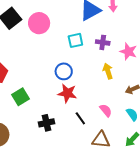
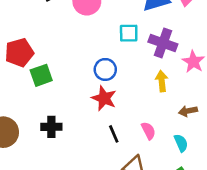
purple cross: (103, 42) -> (163, 43), size x1.5
green square: (21, 97) -> (41, 75), moved
black cross: (47, 123) -> (51, 127), moved

